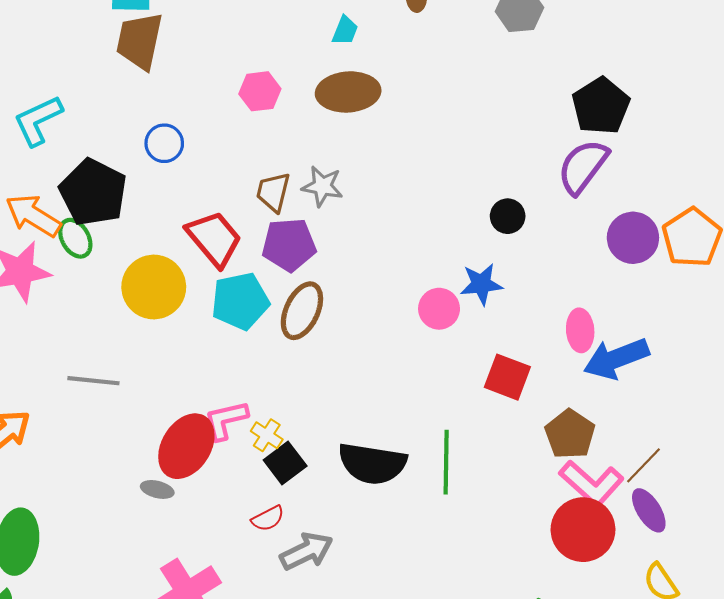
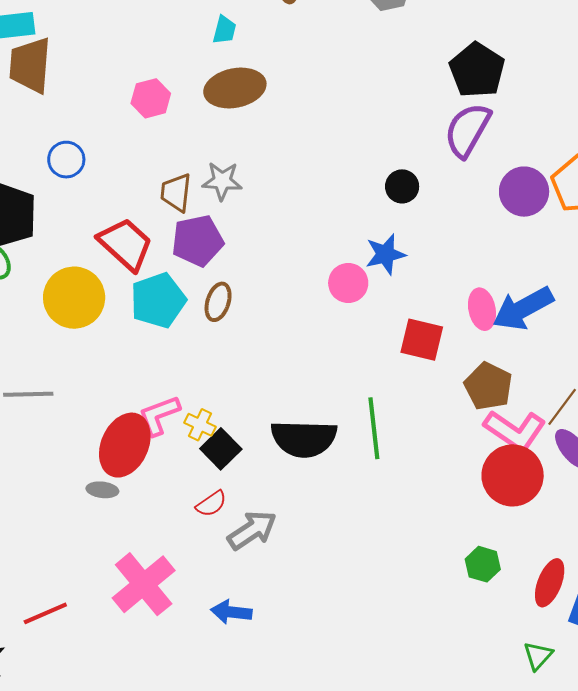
brown ellipse: (302, 311) -> (218, 302), size x0.7
pink ellipse: (580, 330) -> (482, 309), moved

